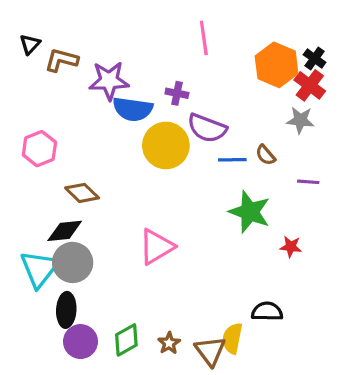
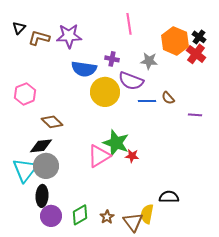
purple star: (109, 81) -> (69, 36), moved
gray star: (300, 120) -> (149, 61), moved
green star: (250, 212) -> (116, 143), moved
red star: (291, 247) -> (132, 156), moved

